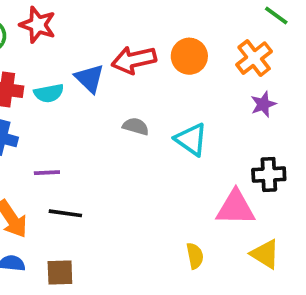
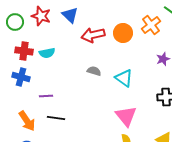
orange cross: (254, 58) -> (151, 25), moved
blue triangle: (89, 78) -> (70, 15), moved
pink triangle: (236, 208) -> (126, 116), moved, turned 50

